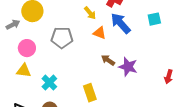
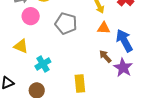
blue arrow: (121, 23) -> (124, 41), moved
orange triangle: (100, 33) -> (104, 28), turned -32
pink circle: (27, 48) -> (31, 16), moved

